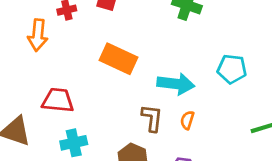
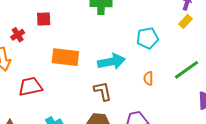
red trapezoid: (58, 100) -> (30, 87), moved
orange semicircle: (187, 120) -> (148, 78), moved

